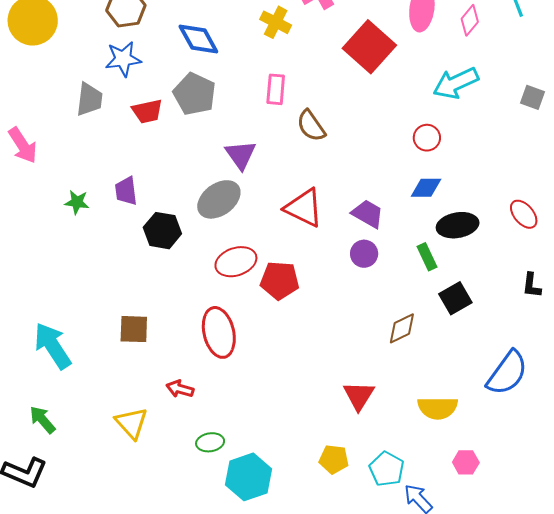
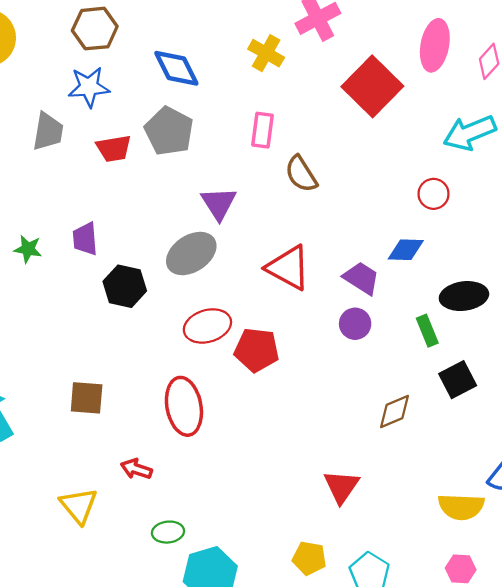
blue diamond: (426, 188) -> (406, 250), moved
yellow semicircle: (438, 408) -> (461, 507), moved

